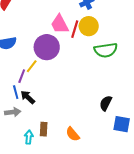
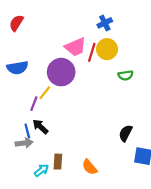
pink trapezoid: (60, 24) -> (75, 47), turned -85
green semicircle: (106, 50) -> (126, 75), size x0.6
blue line: (16, 92) -> (27, 131), moved
cyan arrow: (29, 137) -> (41, 170), turned 48

